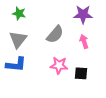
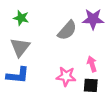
gray semicircle: (55, 34) -> (67, 30), moved
pink arrow: (84, 41) -> (92, 64), moved

